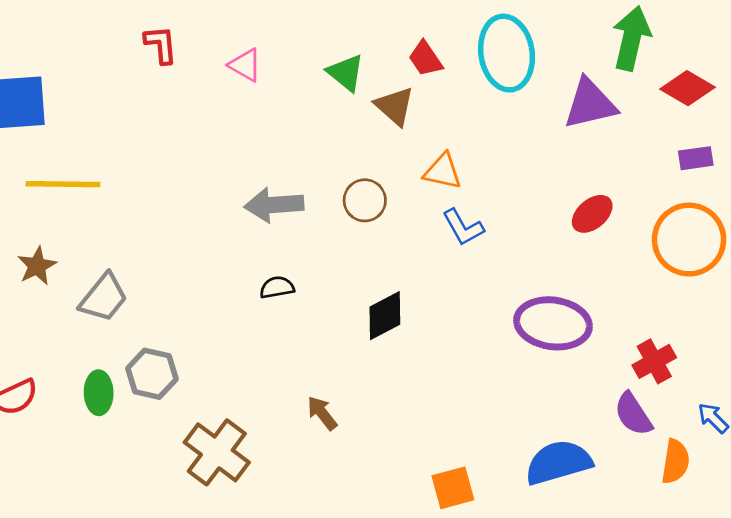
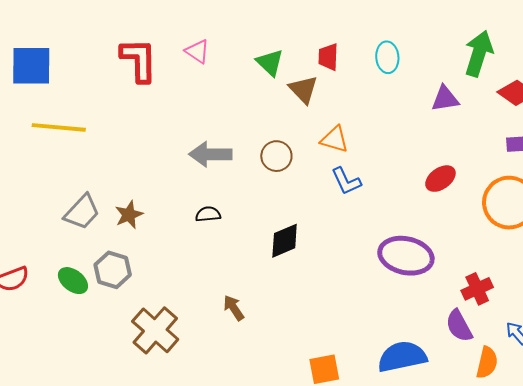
red L-shape: (161, 45) -> (139, 60), moved, size x1.6
cyan ellipse: (507, 53) -> (387, 57), size x0.6
red trapezoid: (425, 59) -> (328, 57), turned 32
purple triangle: (590, 104) -> (445, 99), size x0.7
brown star: (37, 266) -> (129, 215), moved
green ellipse: (99, 393) -> (73, 281), turned -56

